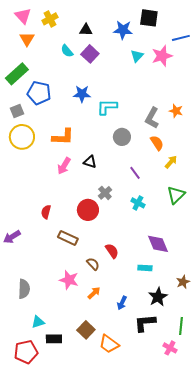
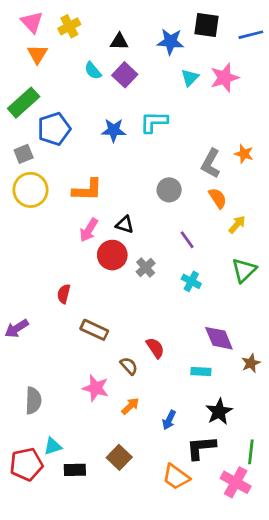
blue line: (181, 38) -> (251, 35), moved
blue pentagon: (39, 93) -> (54, 129), turned -30
cyan L-shape: (107, 107) -> (154, 122), moved
red circle: (88, 210) -> (112, 255), moved
brown star: (183, 282) -> (251, 363), moved
orange trapezoid: (109, 344) -> (176, 477), moved
pink cross: (170, 348) -> (236, 482), size x1.5
red pentagon: (26, 352) -> (26, 464), moved

